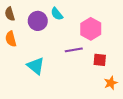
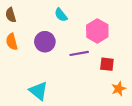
purple circle: (38, 21) -> (45, 42), moved
cyan triangle: (36, 66) -> (38, 91), moved

